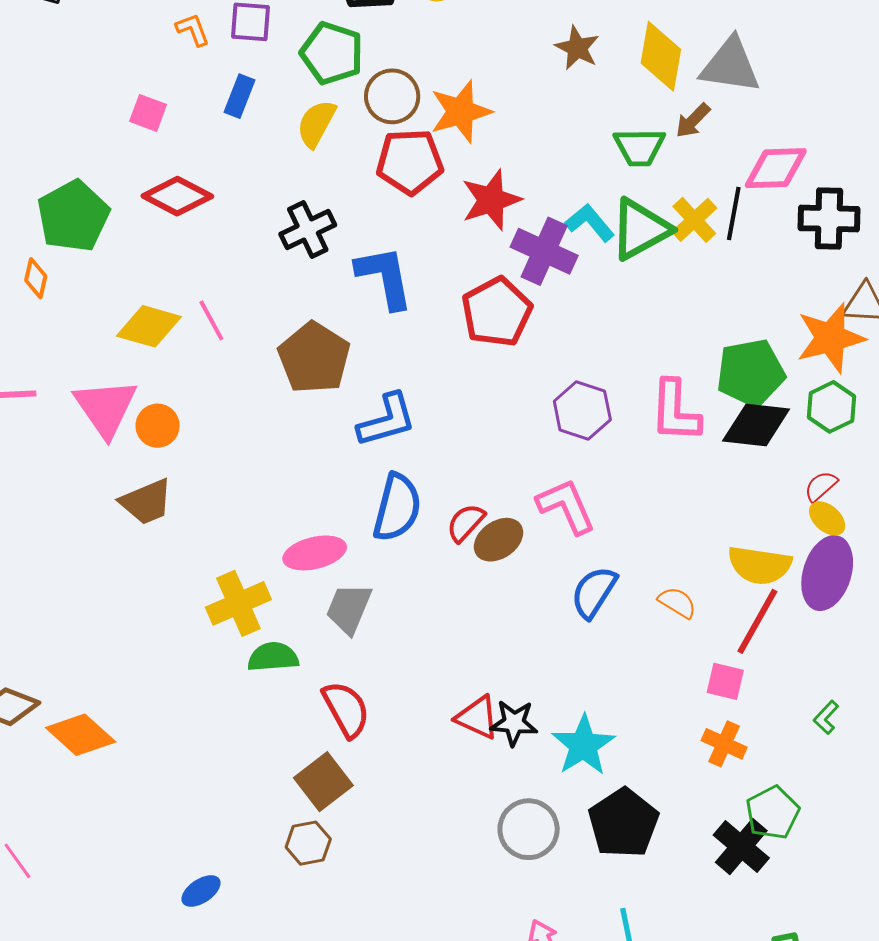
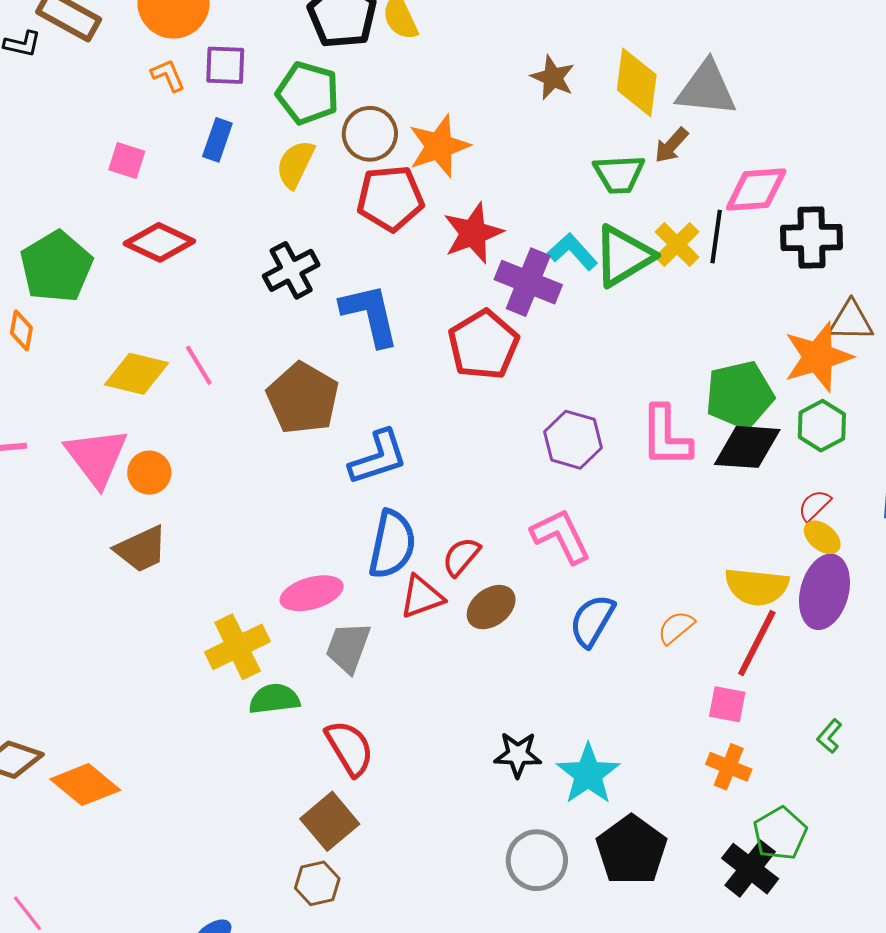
brown ellipse: (499, 540) -> (491, 607), moved
orange semicircle: (677, 602) -> (676, 627), turned -69
red triangle: (477, 717) -> (422, 597), moved, turned -42

